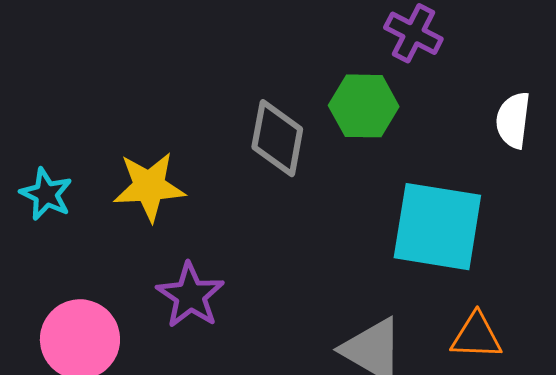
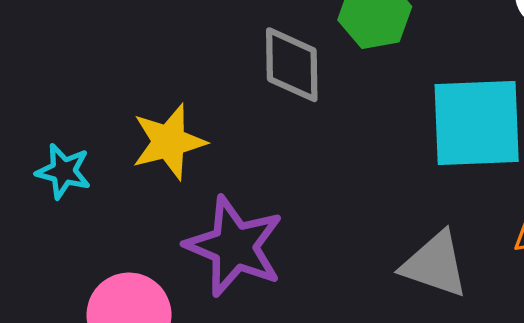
purple star: (190, 295) -> (234, 246), size x1.4

